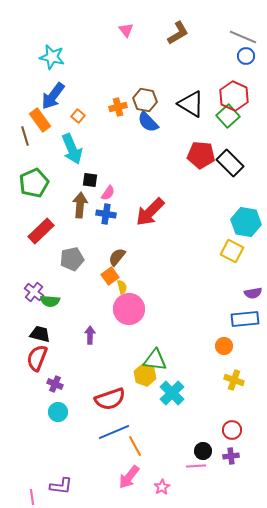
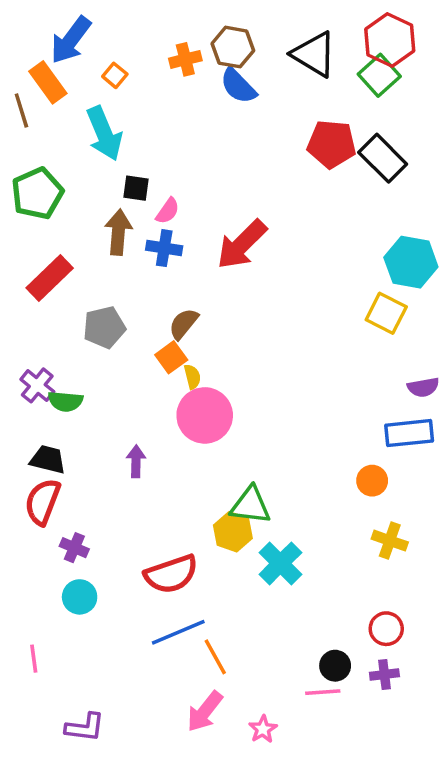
pink line: (32, 497) -> (34, 659), moved

